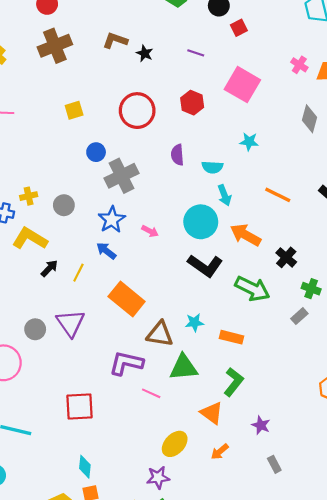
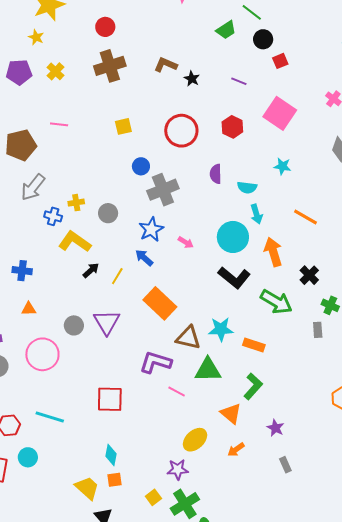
orange arrow: (245, 235) -> (273, 252), turned 40
gray rectangle: (299, 316) -> (318, 330), turned -56
cyan star: (194, 322) -> (221, 329), size x1.4

